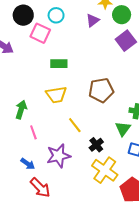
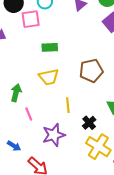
pink square: (40, 33) -> (31, 19), turned -30
yellow line: (75, 125) -> (68, 105), turned 35
blue arrow: (28, 164) -> (14, 146), moved

